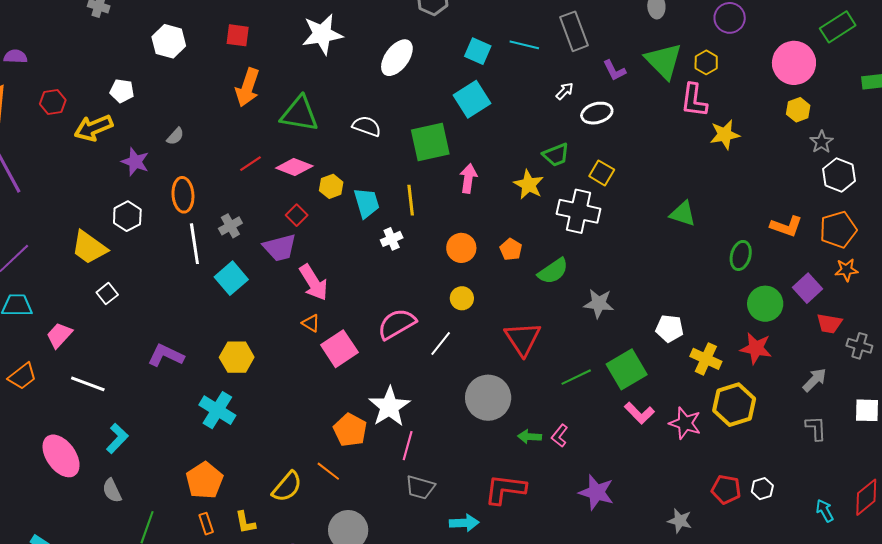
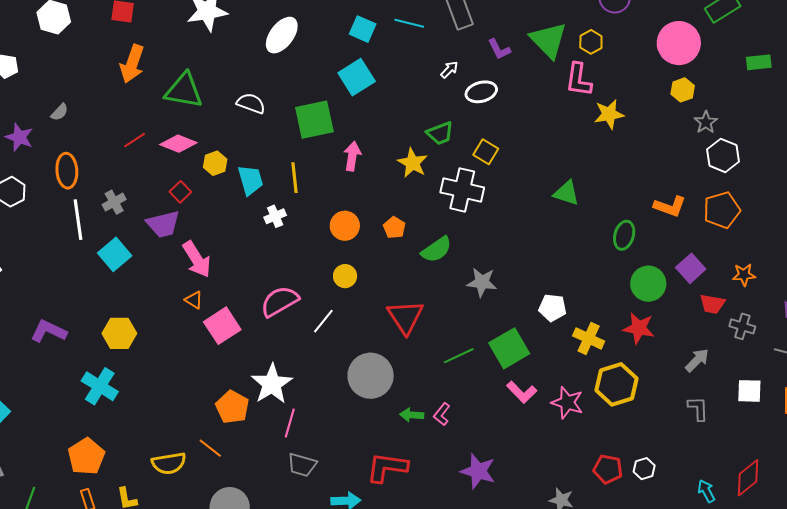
orange star: (846, 270) -> (744, 275), moved
yellow semicircle: (287, 487) -> (169, 463), turned 40

